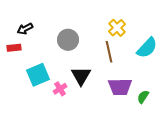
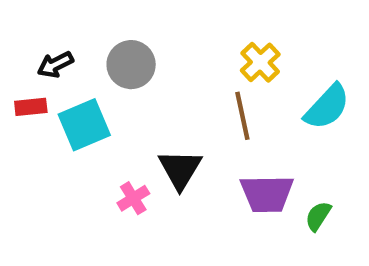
gray circle: (68, 40) -> (131, 65), moved
cyan square: (38, 75) -> (84, 125), moved

